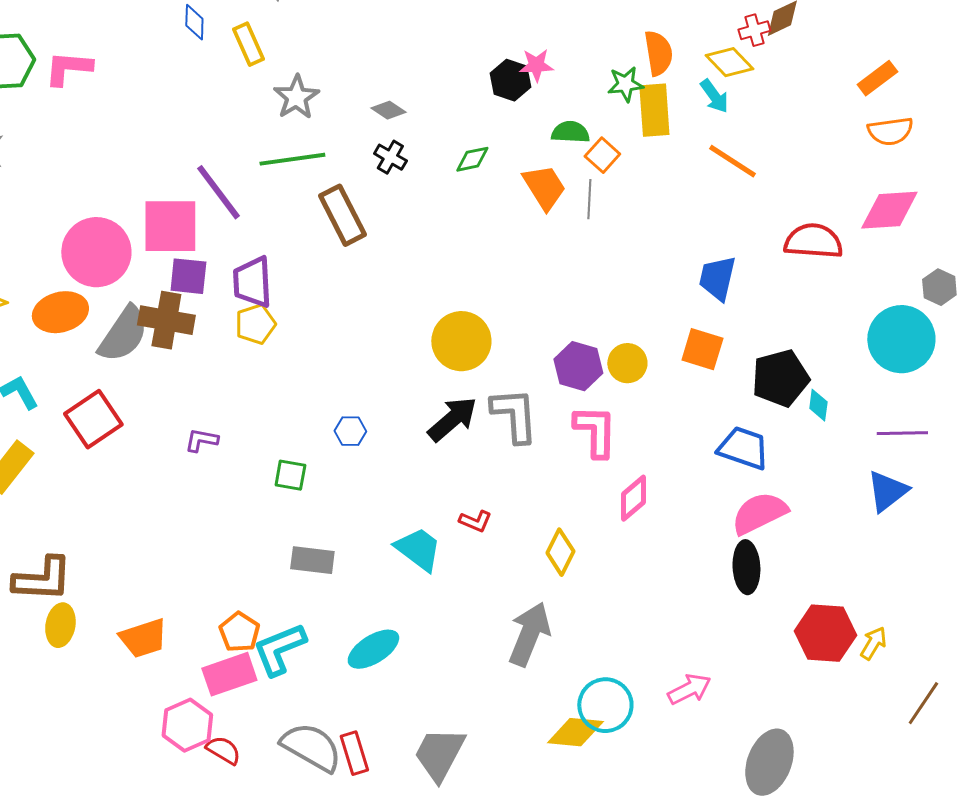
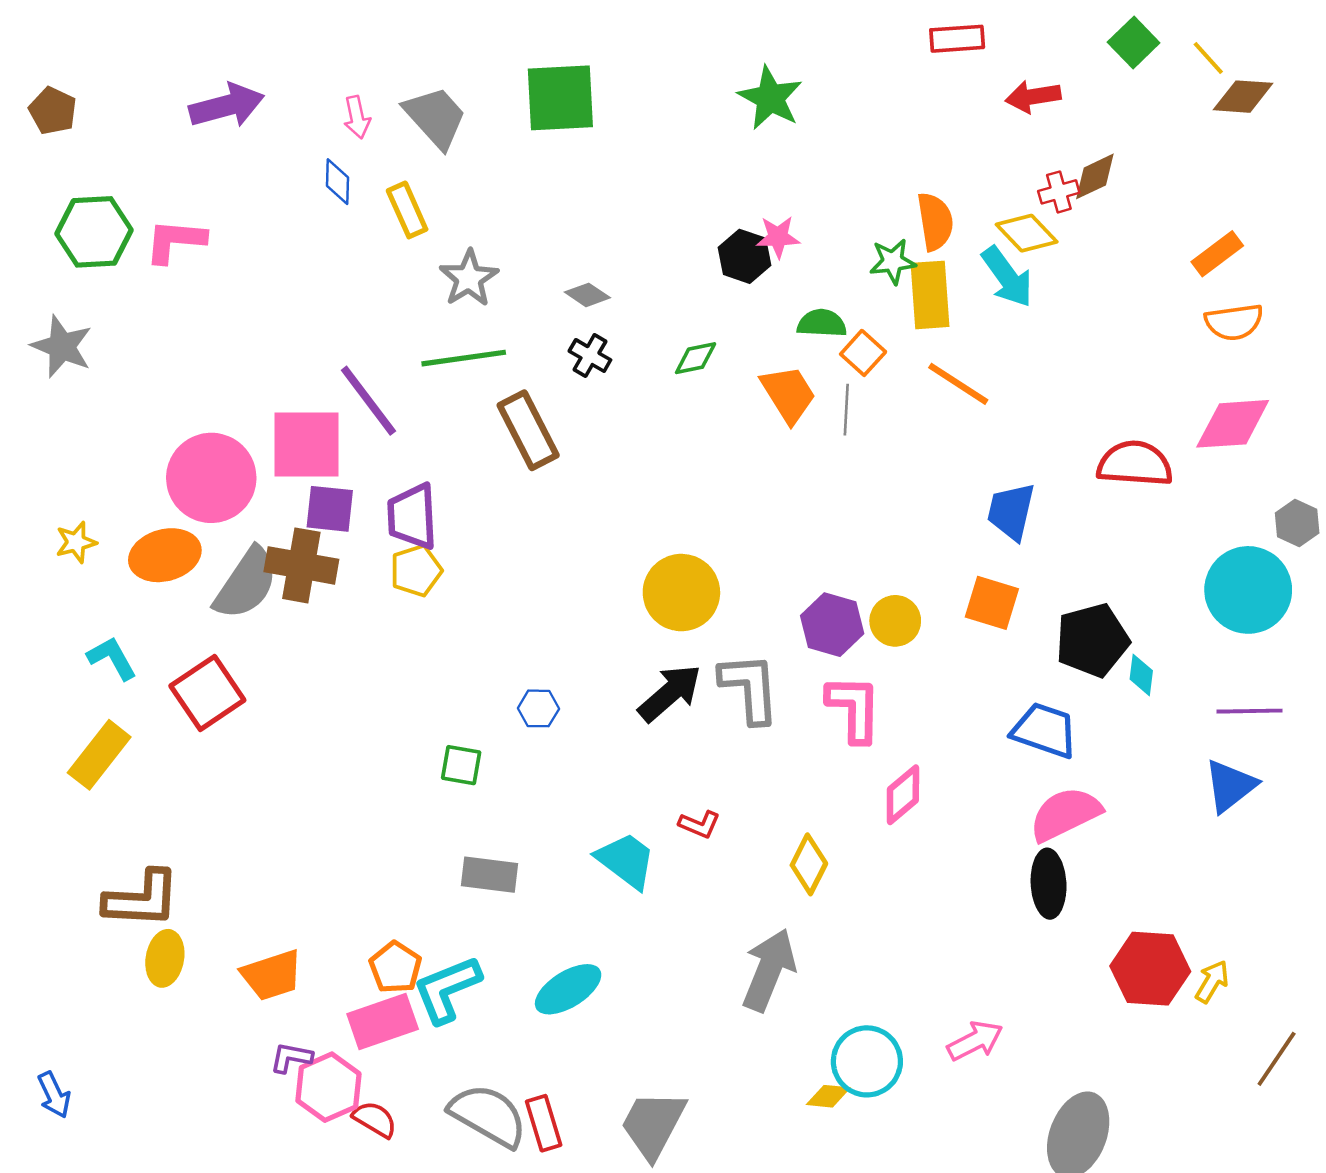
cyan arrow: (714, 96) -> (1007, 277), size x1.4
orange line: (732, 161) -> (958, 384), moved
purple L-shape: (201, 440) -> (291, 1058), moved
yellow diamond: (575, 732) -> (828, 1096), size x0.6

